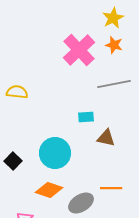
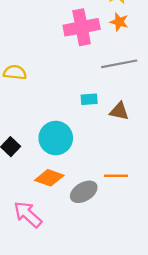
pink cross: (79, 50) -> (82, 27), turned 32
brown triangle: (106, 138) -> (119, 111), moved

